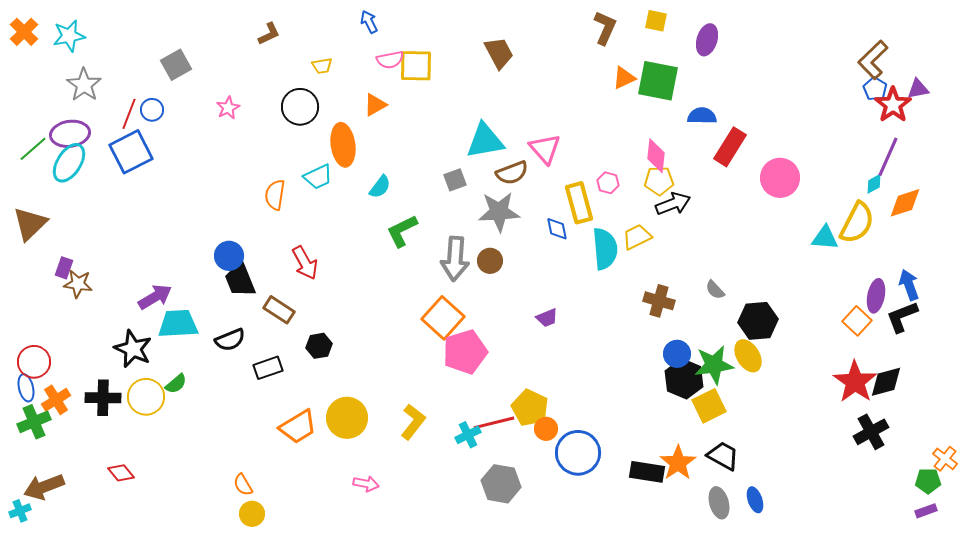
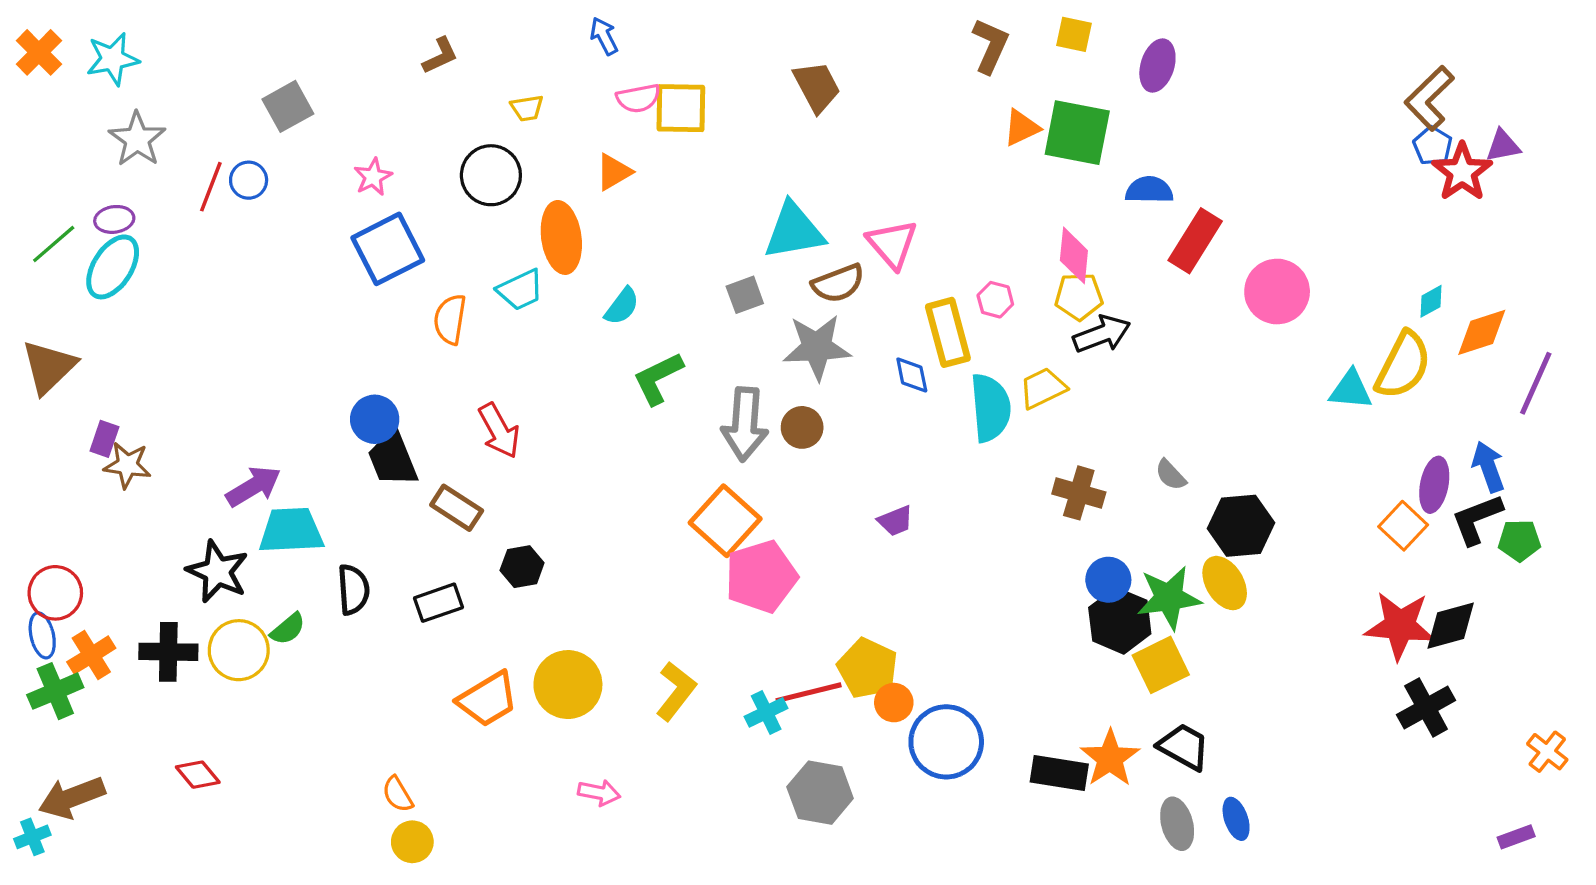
purple ellipse: (70, 134) -> (114, 219), size x0.6
blue square: (131, 152) -> (388, 249), moved
purple line: (888, 157) -> (1536, 383), moved
black semicircle: (230, 340) -> (353, 590), moved, turned -72
red star: (855, 382) -> (1400, 626), turned -30
green pentagon: (928, 481) -> (1519, 540), moved

